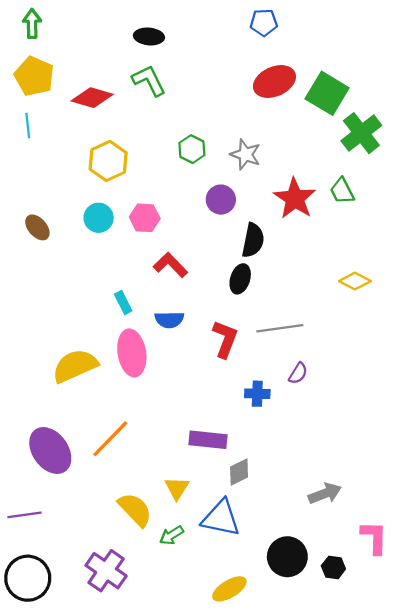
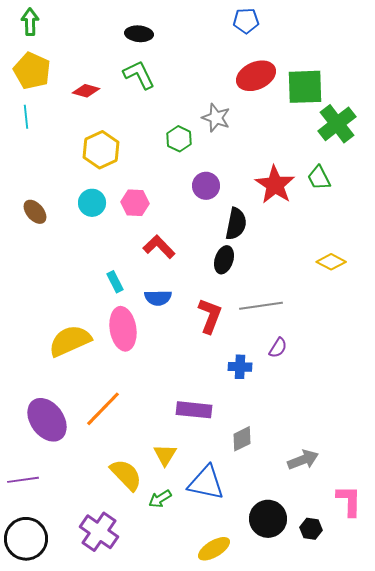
green square: (327, 93) -> (305, 87), turned -33
red diamond: (92, 98) -> (86, 91), size x0.7
gray star: (246, 154) -> (216, 118), moved
gray diamond: (239, 472) -> (242, 439), moved

